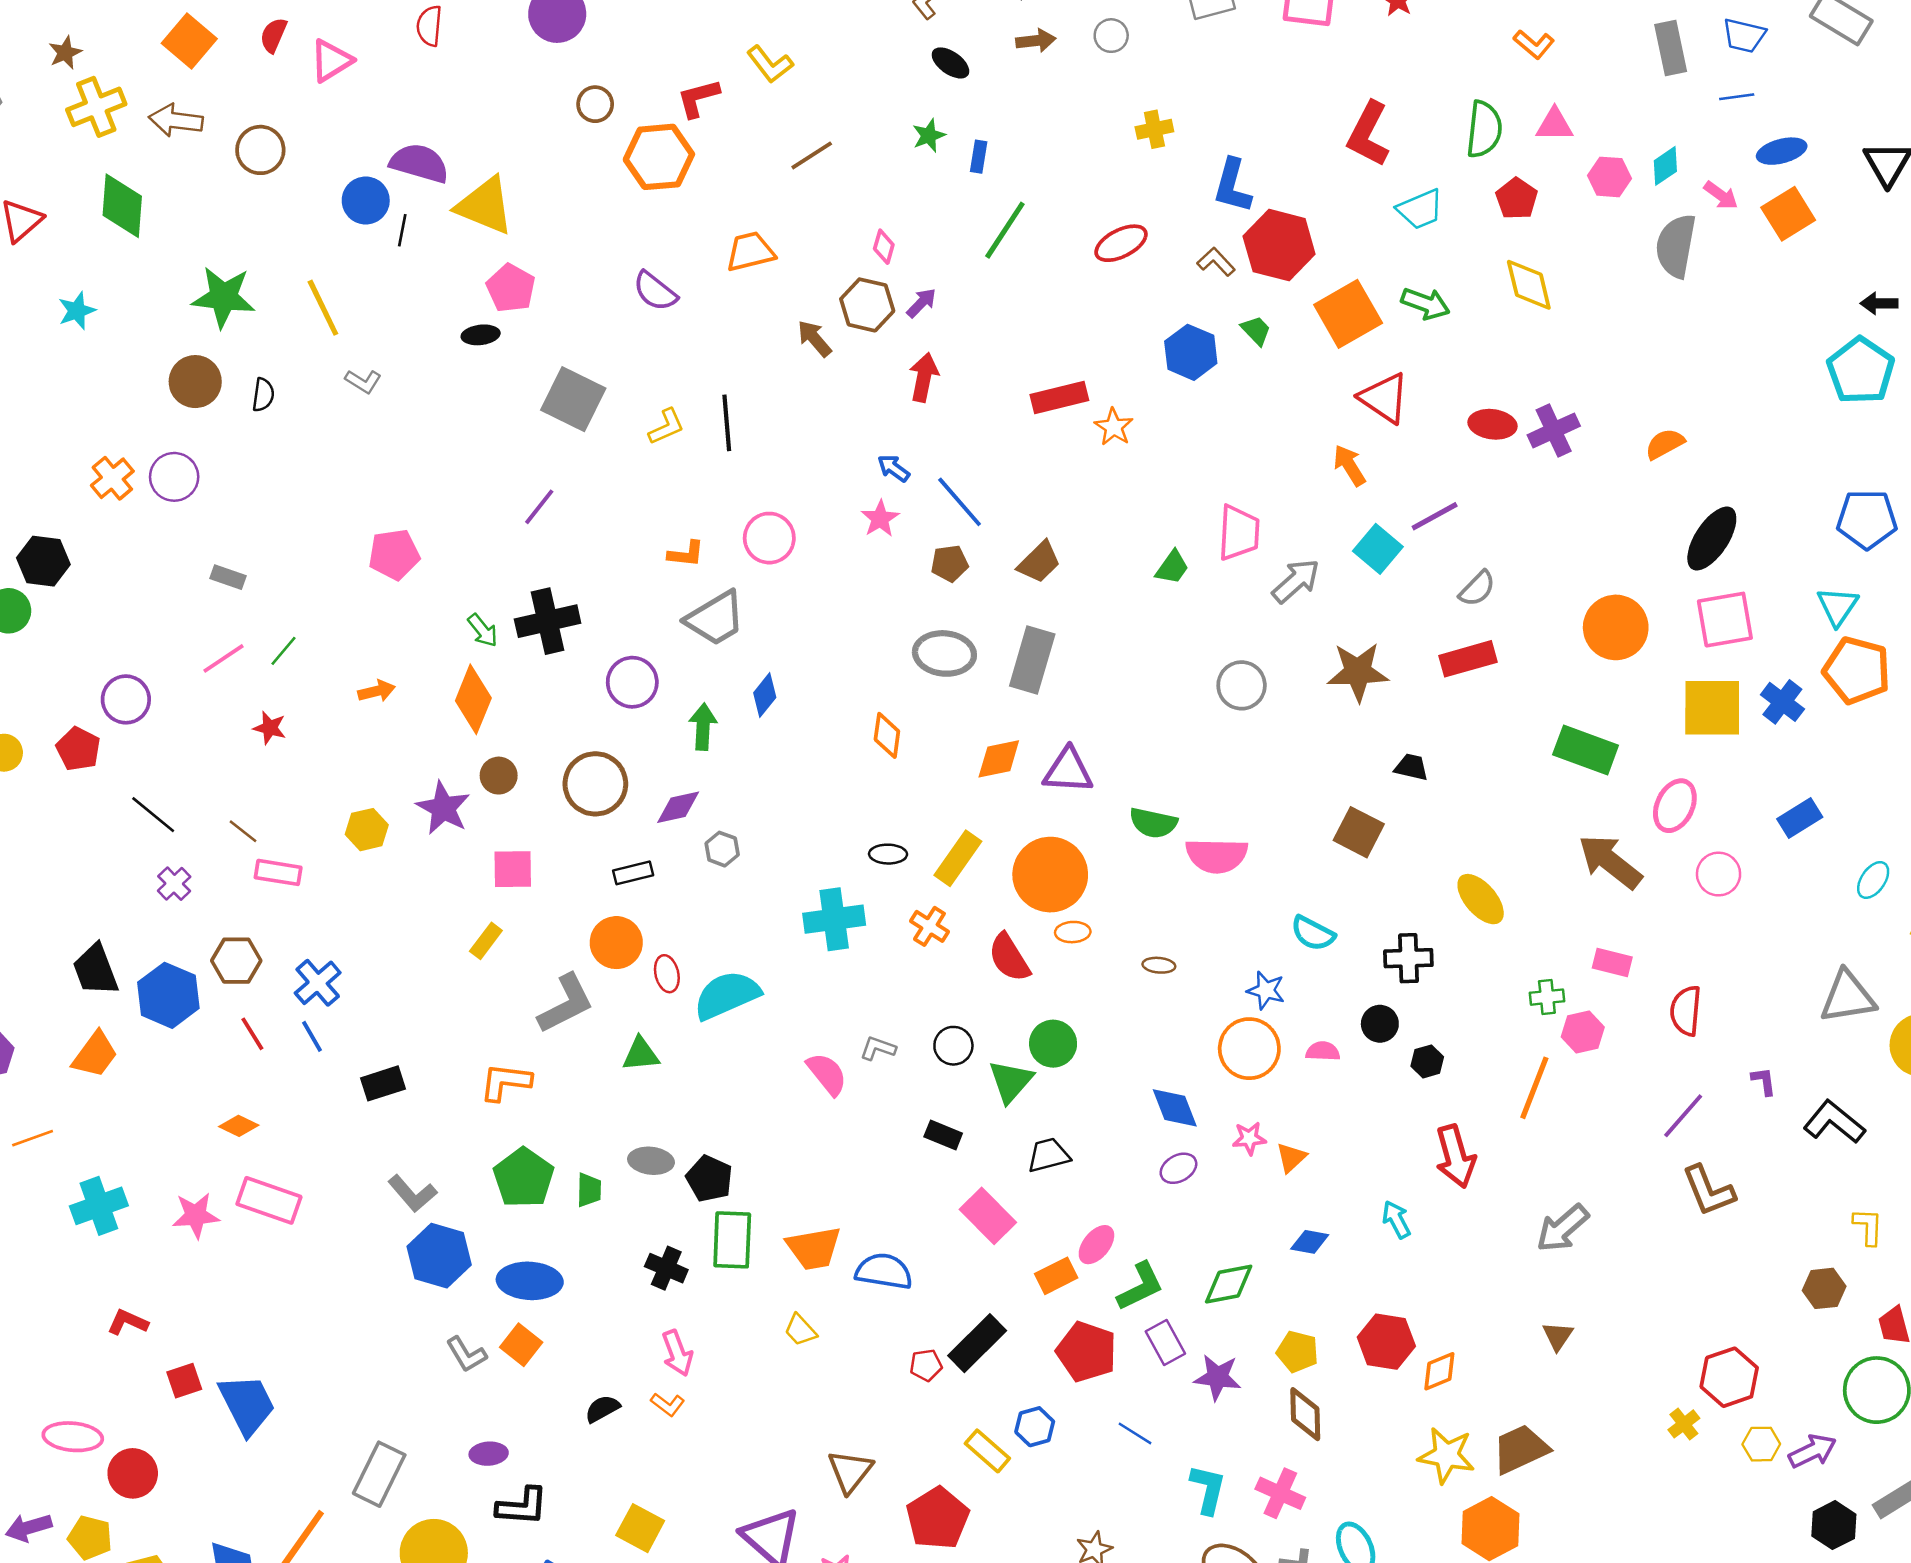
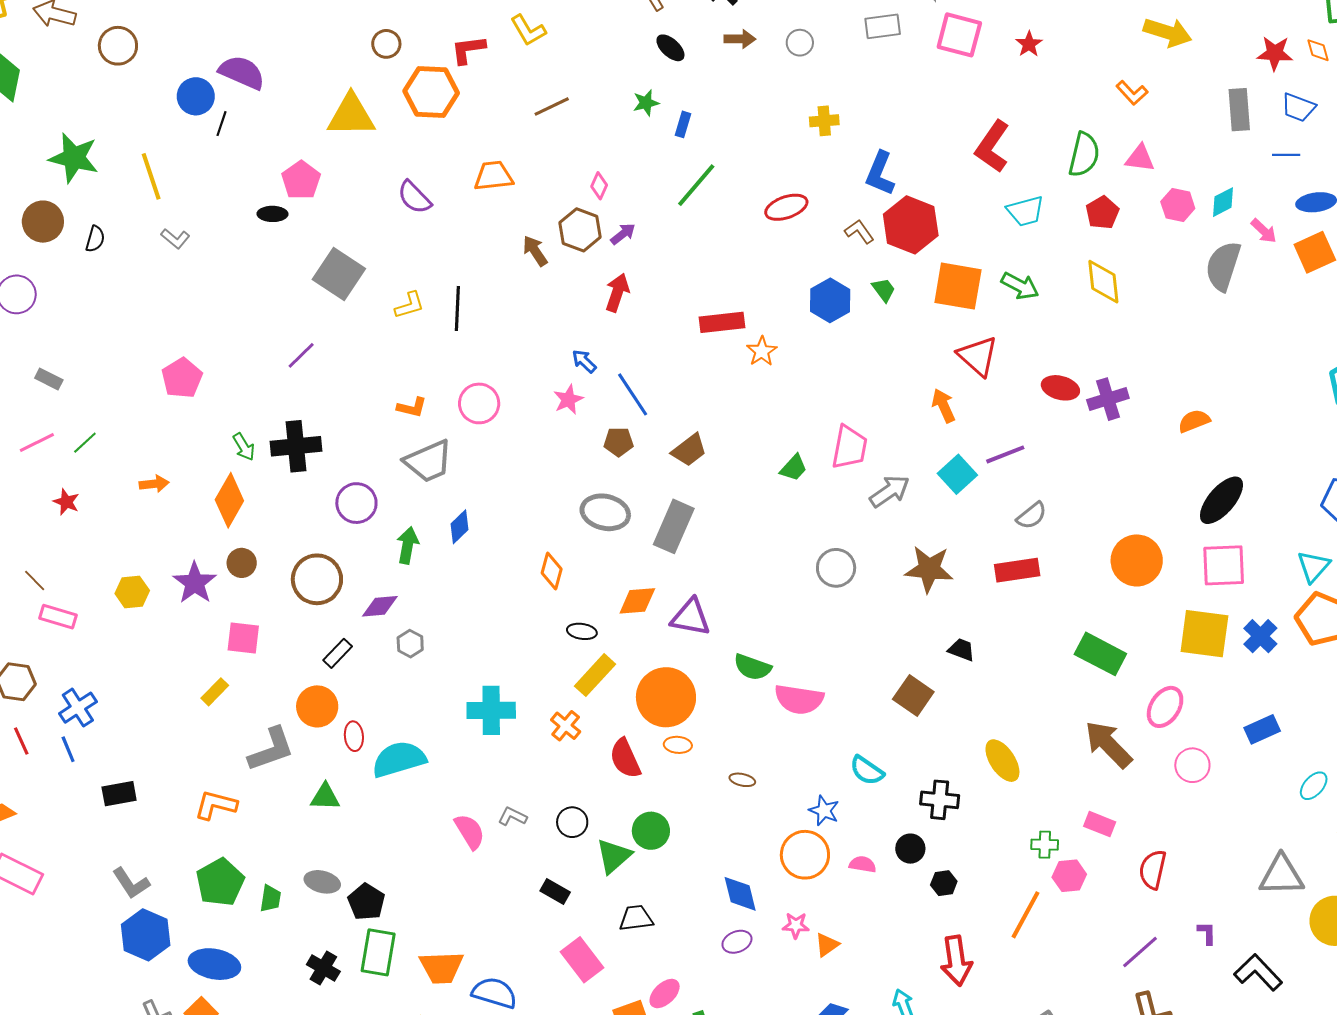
yellow triangle: (485, 206) -> (351, 115), moved, turned -30
orange square: (1348, 314) -> (958, 286), turned 32
pink pentagon: (394, 554) -> (182, 378), turned -30
black ellipse: (888, 854) -> (582, 631), moved
black rectangle: (633, 873) -> (338, 653), turned -40

